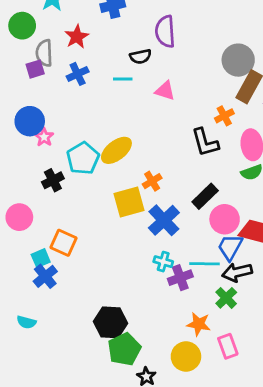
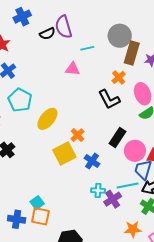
black semicircle: (140, 56) -> (47, 34), moved
cyan line: (123, 79) -> (87, 48), moved
cyan pentagon: (83, 158) -> (20, 100), moved
blue cross: (164, 220) -> (92, 161), size x0.7
orange square: (64, 243) -> (40, 216), moved
cyan square: (41, 258) -> (37, 203), moved
blue cross: (45, 276) -> (17, 219), turned -30

